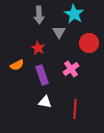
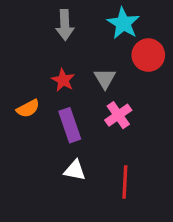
gray triangle: (59, 32) -> (105, 78), moved
red circle: (89, 43) -> (148, 55), moved

